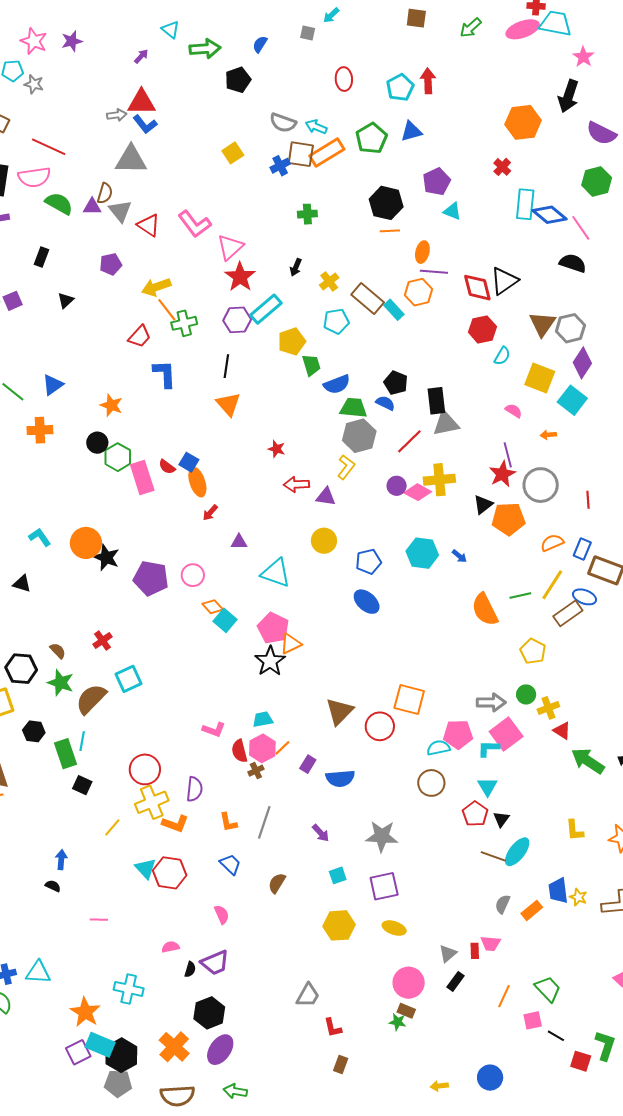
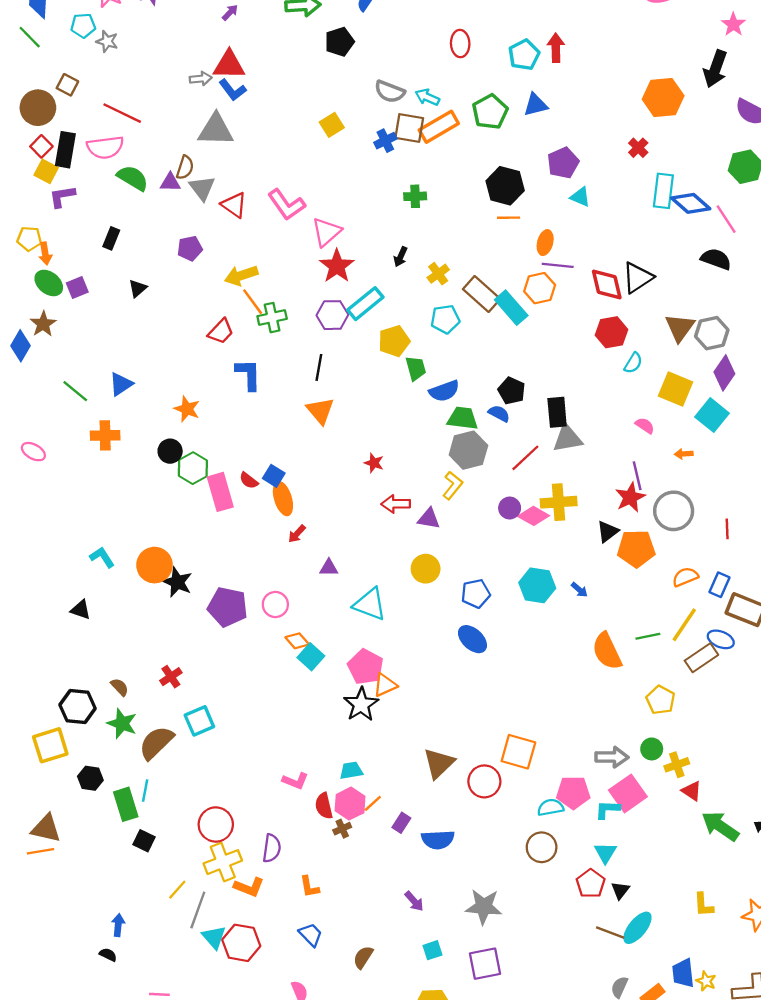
cyan rectangle: (394, 310) -> (511, 308), size x1.4
gray line: (264, 822) -> (198, 910), moved

